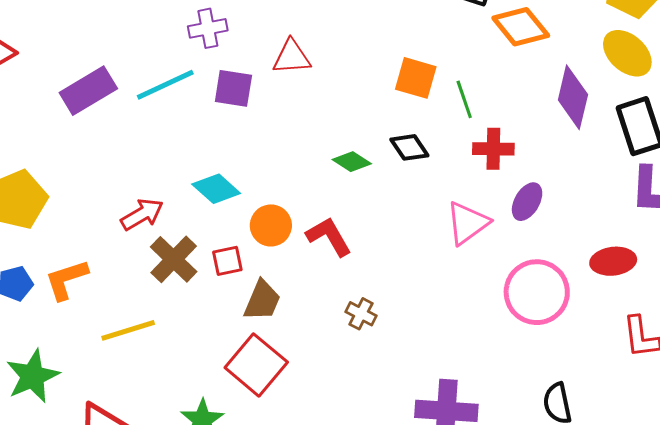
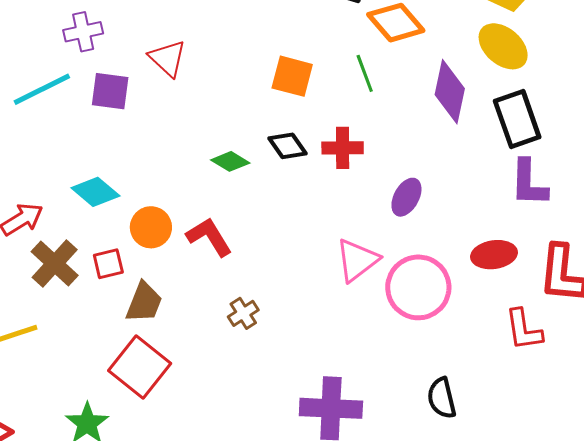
red triangle: (292, 57) -> (168, 58), turned 48
green line: (464, 99) -> (365, 73), moved
red cross: (493, 149) -> (343, 148), moved
pink triangle: (467, 223) -> (357, 260), moved
brown cross: (361, 314) -> (243, 313), turned 32

